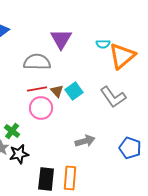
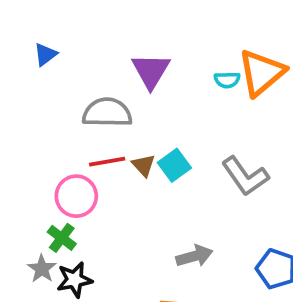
orange triangle: (122, 56) -> (262, 73), moved
pink circle: (41, 108) -> (76, 196), moved

